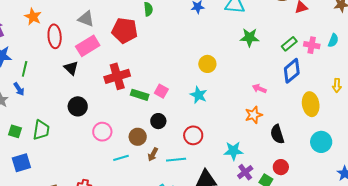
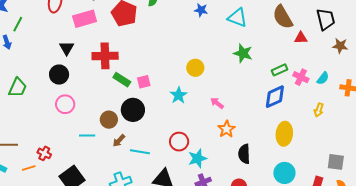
black triangle: (71, 68) -> (67, 48), moved
yellow arrow: (337, 85) -> (319, 110), moved
pink arrow: (259, 89) -> (217, 103), moved
pink square: (161, 91) -> (144, 82), turned 32
orange star: (254, 115) -> (226, 129), turned -30
black circle: (158, 121) -> (133, 110), size x1.5
pink circle: (102, 132) -> (65, 104), moved
red circle: (193, 135) -> (179, 142), moved
cyan star: (233, 151) -> (197, 158), turned -30

